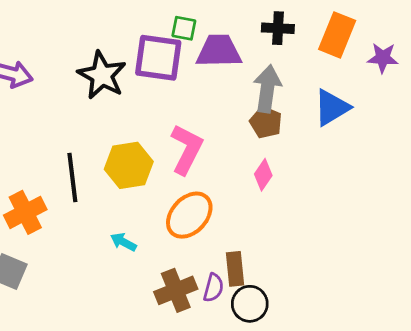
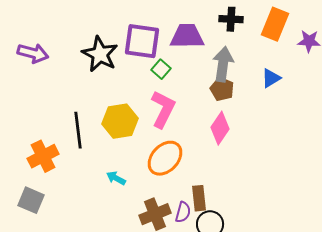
green square: (184, 28) -> (161, 69), moved, turned 30
blue triangle: (332, 108) -> (271, 78), size x0.7
pink diamond: (263, 175) -> (220, 128), size x1.4

